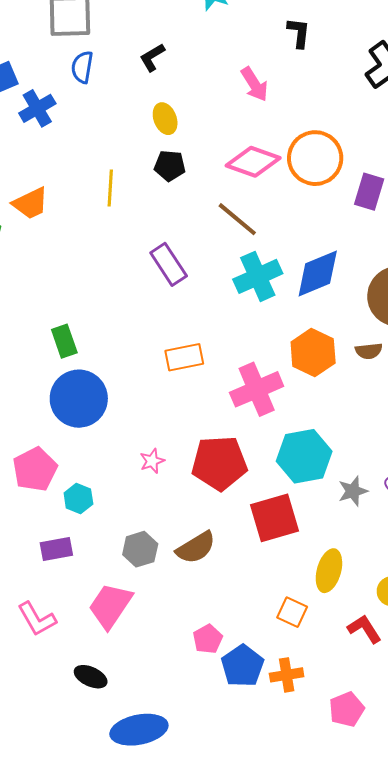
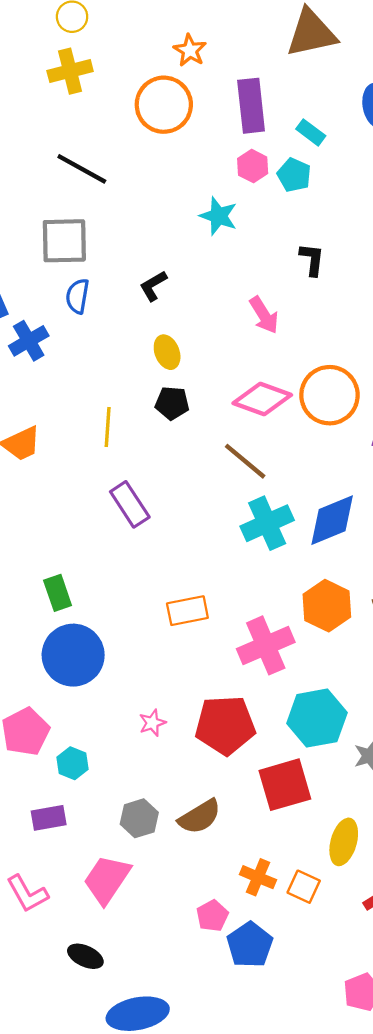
purple rectangle: (169, 264) -> (130, 504), moved
orange cross: (287, 675) -> (258, 877), moved, turned 32

